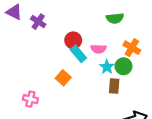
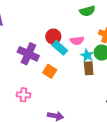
purple cross: (38, 22) -> (28, 54), moved, size x1.5
brown rectangle: (114, 86) -> (89, 68), moved

